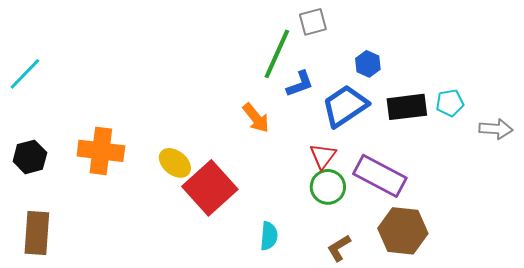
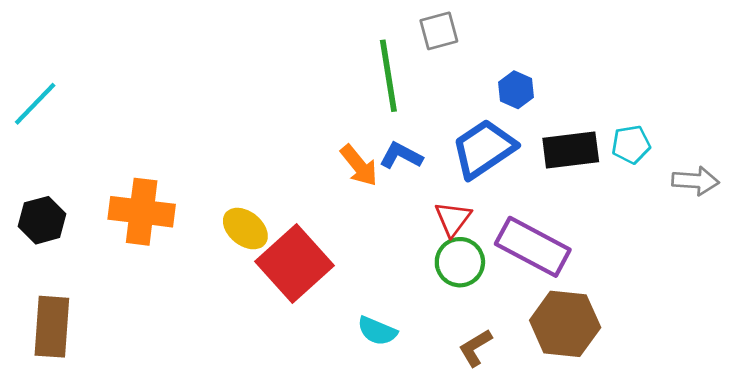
green line: (277, 54) -> (388, 76), turned -33
blue L-shape: (300, 84) -> (401, 156), moved, turned -132
cyan semicircle: (269, 236) -> (377, 331), turned 108

